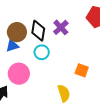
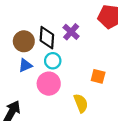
blue triangle: (12, 46) -> (25, 65), moved
pink circle: (19, 74) -> (49, 84), moved

